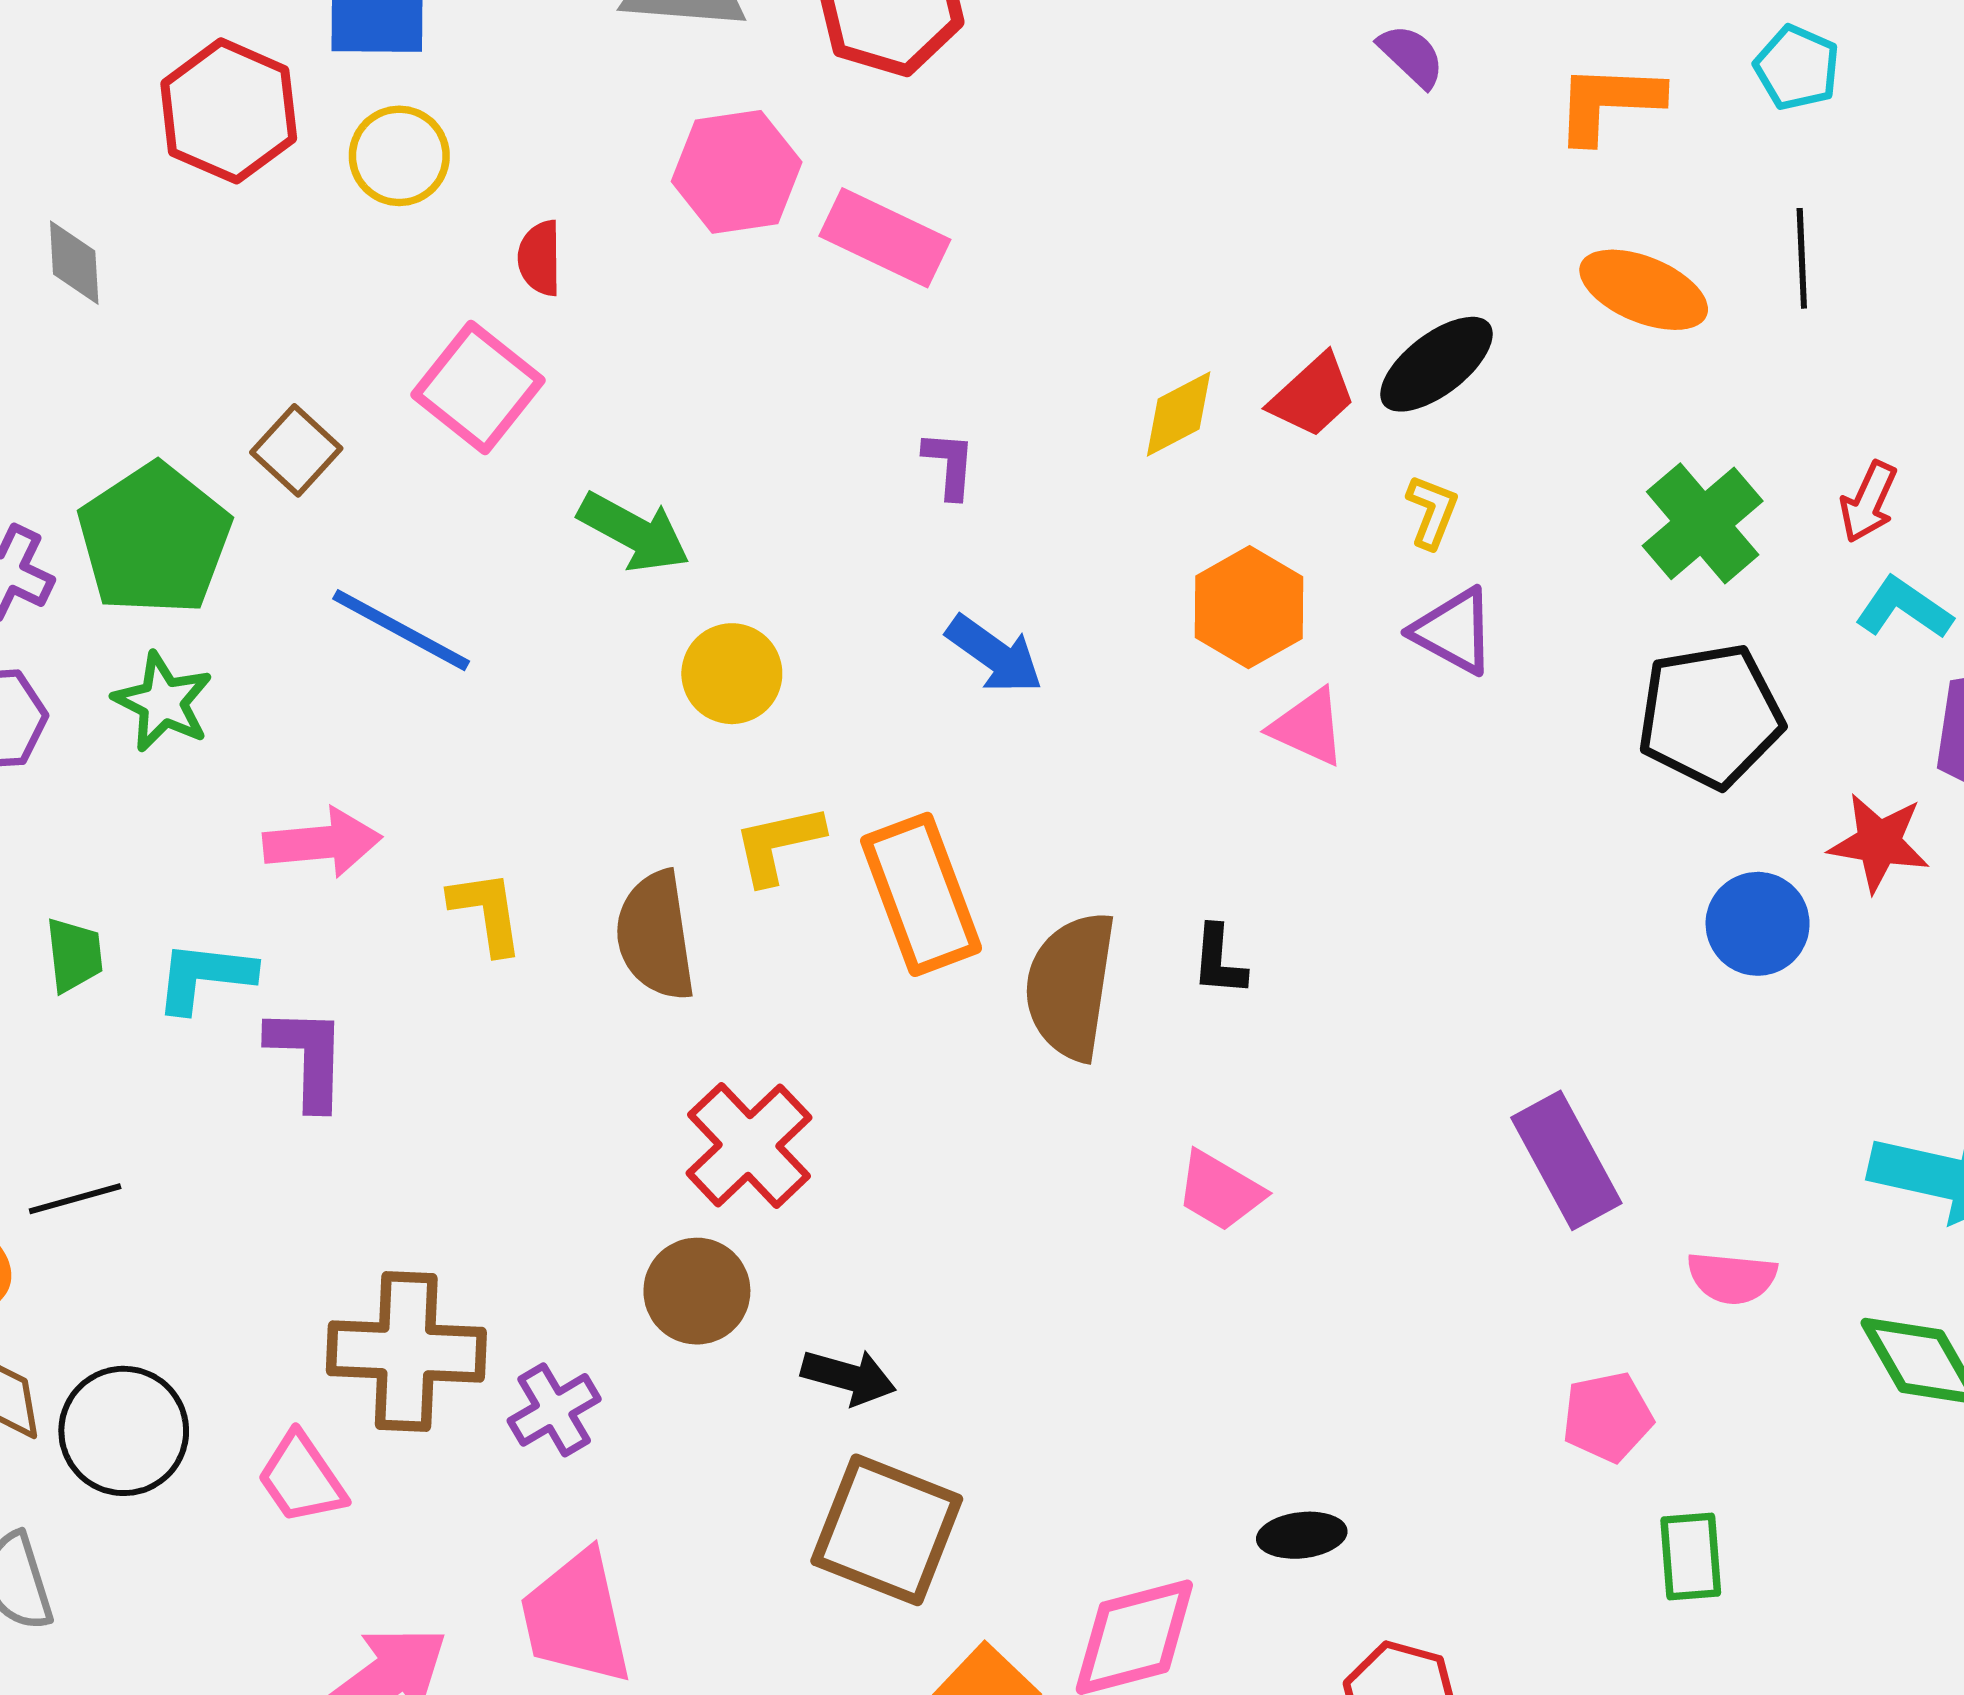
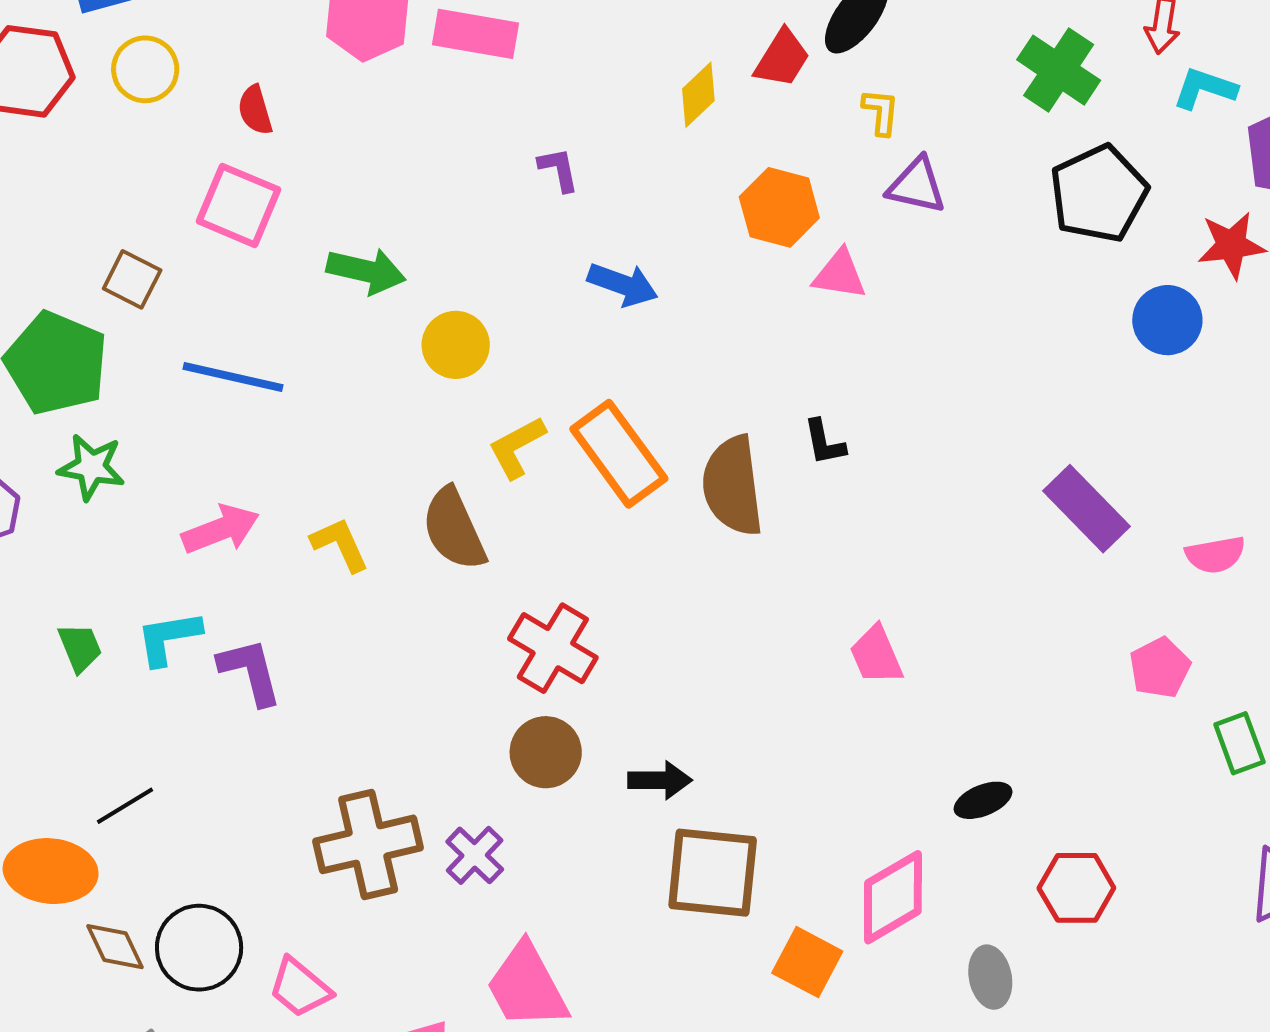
pink trapezoid: (1220, 1191) -> (876, 655), moved, turned 52
pink trapezoid: (301, 1478) -> (300, 988), moved

